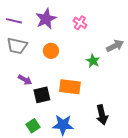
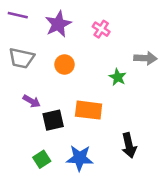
purple line: (14, 21) -> (18, 15), moved
gray arrow: (115, 46) -> (145, 58), turned 30

